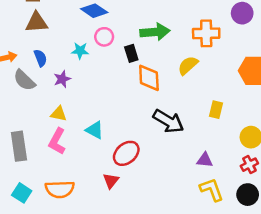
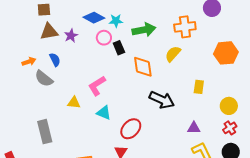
cyan star: (80, 51) -> (116, 21), moved
black rectangle: (131, 53) -> (119, 48), moved
purple star: (62, 79) -> (71, 36), moved
pink L-shape: (57, 141) -> (97, 86), moved, turned 35

